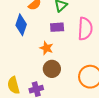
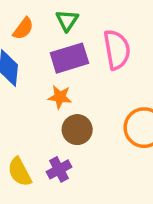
purple rectangle: (57, 27) -> (69, 58), size x1.5

